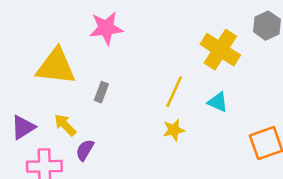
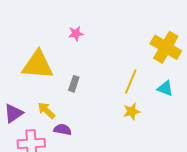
pink star: (106, 28) -> (76, 34), size x0.6
purple semicircle: (85, 150) -> (63, 130), turned 72

